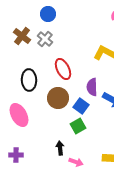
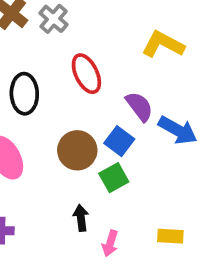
purple semicircle: (92, 87) -> (139, 106), turned 144
brown circle: (58, 98) -> (77, 150), moved
pink arrow: (76, 162) -> (110, 243), turned 88

